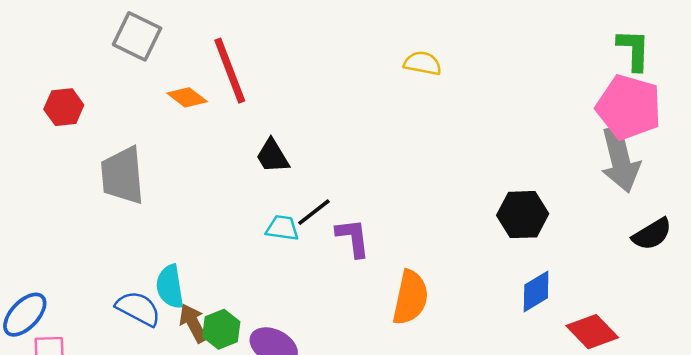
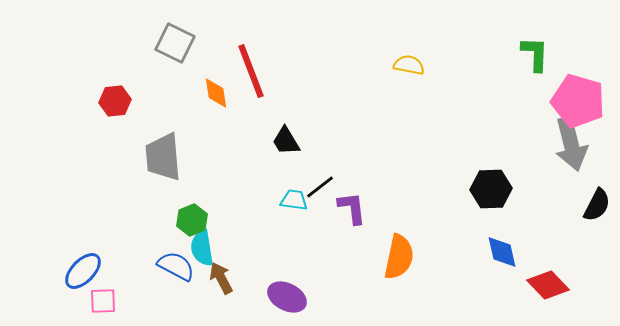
green L-shape: (634, 50) -> (535, 54), moved
orange diamond: (187, 97) -> (216, 93), turned 44
black semicircle: (652, 234) -> (597, 205), turned -32
blue diamond: (536, 291) -> (502, 252), turned -72
green hexagon: (221, 329) -> (192, 220), moved

